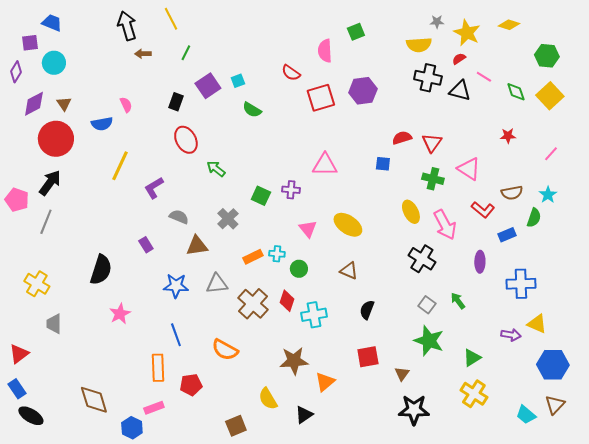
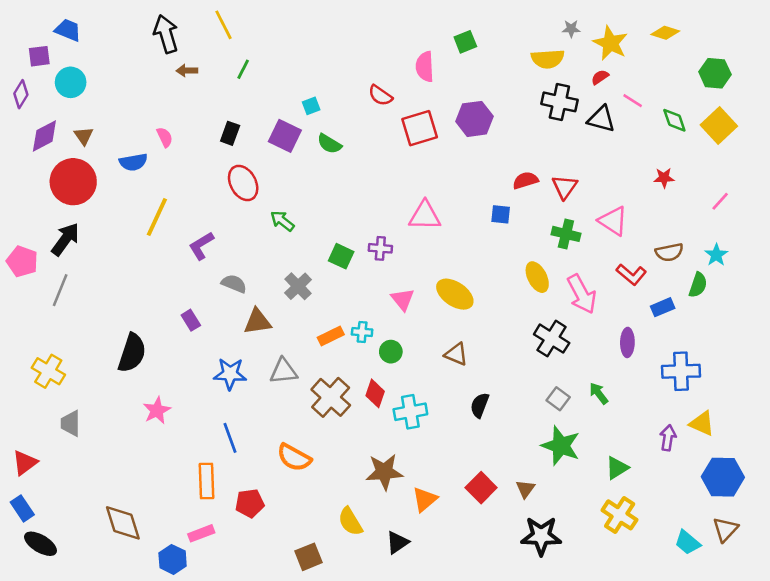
purple square: (208, 86) -> (285, 136), moved, turned -30
purple arrow: (511, 335) -> (668, 438), turned -90
red square: (368, 357) -> (481, 488), moved, turned -35

